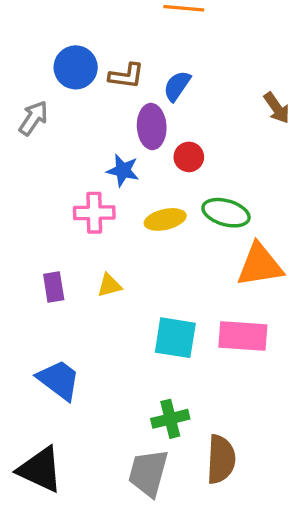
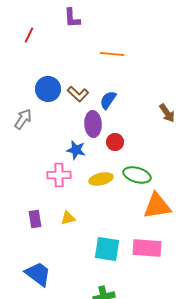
brown L-shape: (126, 76) -> (78, 94), turned 35

